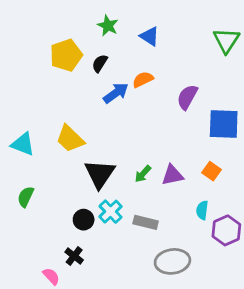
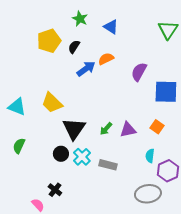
black circle: (84, 220) -> (61, 154), moved
gray ellipse: (172, 261) -> (148, 194), moved

